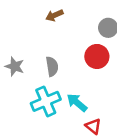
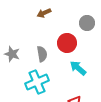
red circle: (97, 56) -> (67, 43), moved
cyan arrow: (77, 103) -> (78, 68), moved

